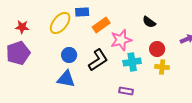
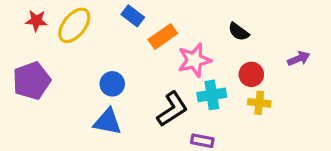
blue rectangle: (82, 12) -> (133, 16), turned 40
yellow ellipse: (60, 23) -> (74, 25), moved
red star: (22, 27) -> (36, 21), moved
black L-shape: (98, 60) -> (172, 109), moved

